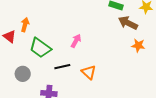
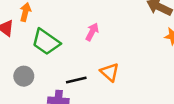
black line: (62, 67) -> (76, 80), moved

